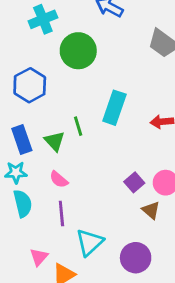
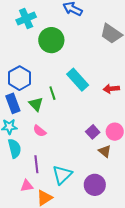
blue hexagon: (30, 85) -> (19, 78), moved
cyan rectangle: (114, 108) -> (78, 80), turned -60
purple line: (61, 213) -> (36, 164), moved
pink triangle: (39, 257) -> (27, 186), turned 40

